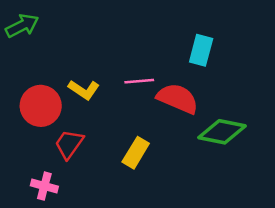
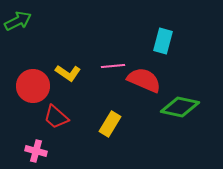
red trapezoid: (69, 144) -> (56, 117), turned -84

